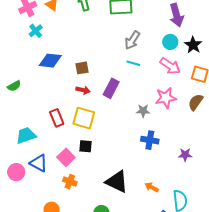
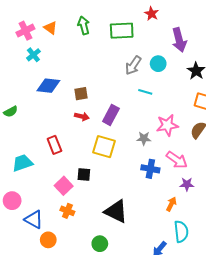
cyan circle: (170, 42) -> (158, 64), moved
cyan line: (133, 63) -> (145, 92), moved
pink arrow: (170, 66) -> (177, 160), moved
yellow square: (84, 118) -> (104, 147), moved
blue triangle: (39, 163) -> (34, 219), moved
orange arrow: (152, 187) -> (171, 204), moved, turned 88

